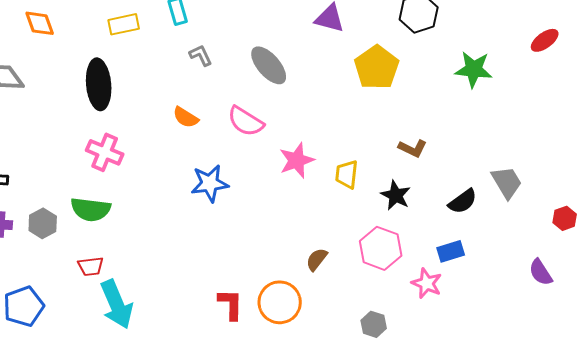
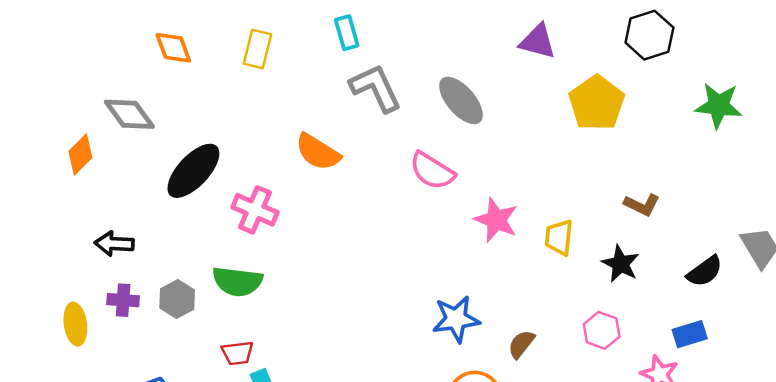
yellow rectangle: (124, 24) -> (258, 49), moved, turned -64
gray L-shape: (201, 55) -> (376, 88), size x1.8
black ellipse: (99, 84) -> (193, 171), moved, turned 48
orange semicircle: (186, 117) -> (318, 152), moved, size x1.4
pink star: (297, 160) -> (496, 220), turned -30
blue star: (210, 183) -> (456, 319), moved
pink hexagon: (381, 248) -> (602, 330), size x0.7

